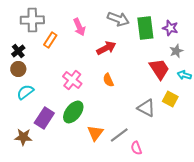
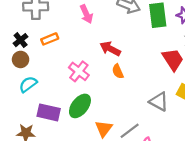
orange rectangle: (50, 40) -> (50, 39), moved, turned 35
red arrow: (106, 48) -> (110, 49), moved, turned -126
purple rectangle: (44, 118) -> (49, 112), turned 70

